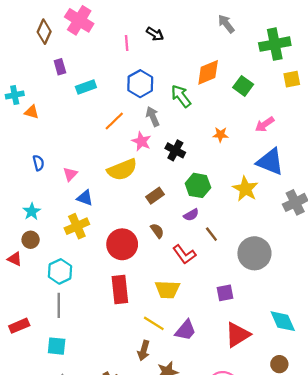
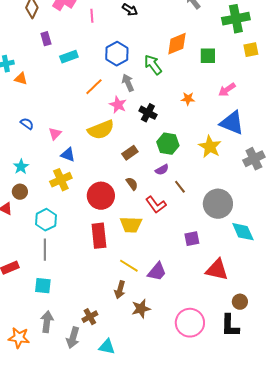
pink line: (127, 43) -> (92, 16), moved
green square: (243, 86) -> (208, 56), turned -36
blue semicircle: (38, 163) -> (27, 124), turned -40
yellow trapezoid: (167, 290) -> (131, 225), moved
cyan diamond: (283, 321) -> (243, 232), moved
red triangle: (237, 335) -> (217, 270), moved, turned 45

